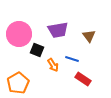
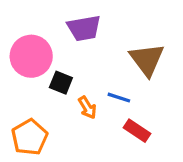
purple trapezoid: (58, 30) -> (84, 28), moved
brown triangle: (89, 36) -> (147, 60), size x1.6

